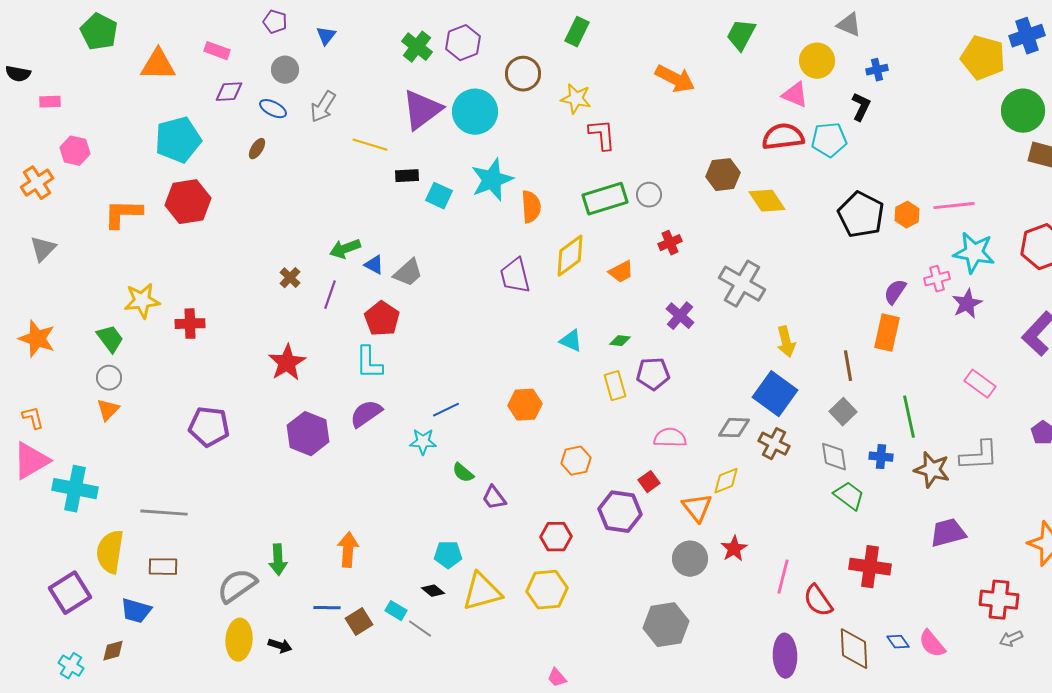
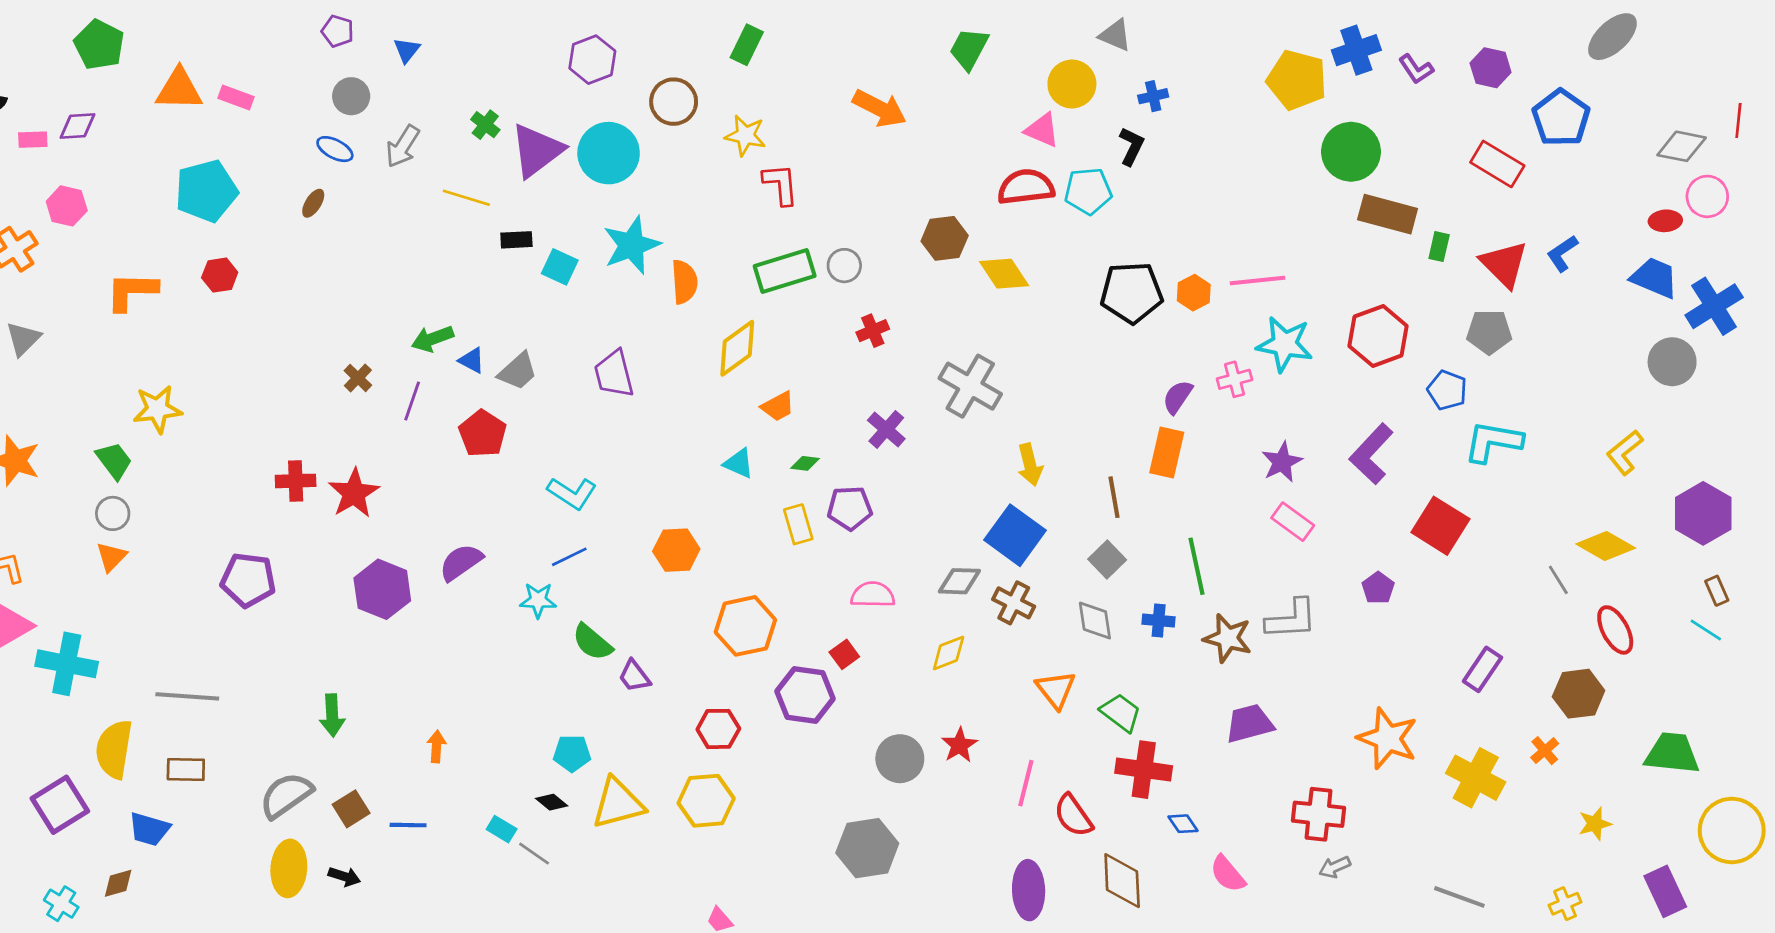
green cross: (417, 47) -> (485, 125), moved, size x0.7
pink rectangle: (217, 51) -> (236, 98), moved
purple diamond: (229, 92) -> (77, 126), moved
red hexagon: (188, 202) -> (220, 275), size x0.6
black pentagon: (861, 215) -> (1132, 293), turned -30
orange trapezoid: (621, 272) -> (778, 406), moved
purple trapezoid: (515, 276) -> (614, 374), moved
purple star: (967, 304) -> (1282, 462), moved
red cross: (190, 324) -> (296, 481), moved
cyan L-shape: (369, 363) -> (572, 493), moved, turned -57
orange hexagon: (576, 461) -> (745, 626), size x1.5
green semicircle: (463, 473) -> (592, 642), size x1.4
green trapezoid: (849, 496) -> (1121, 713), moved
orange triangle: (697, 508) -> (1056, 690), moved
orange arrow: (348, 550) -> (437, 746), size x0.7
green arrow: (278, 560) -> (332, 715), moved
brown square: (359, 622) -> (351, 809), moved
blue diamond: (898, 642) -> (1183, 824), moved

